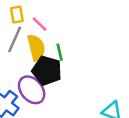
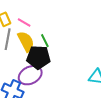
purple ellipse: (32, 90) -> (30, 75), turned -65

